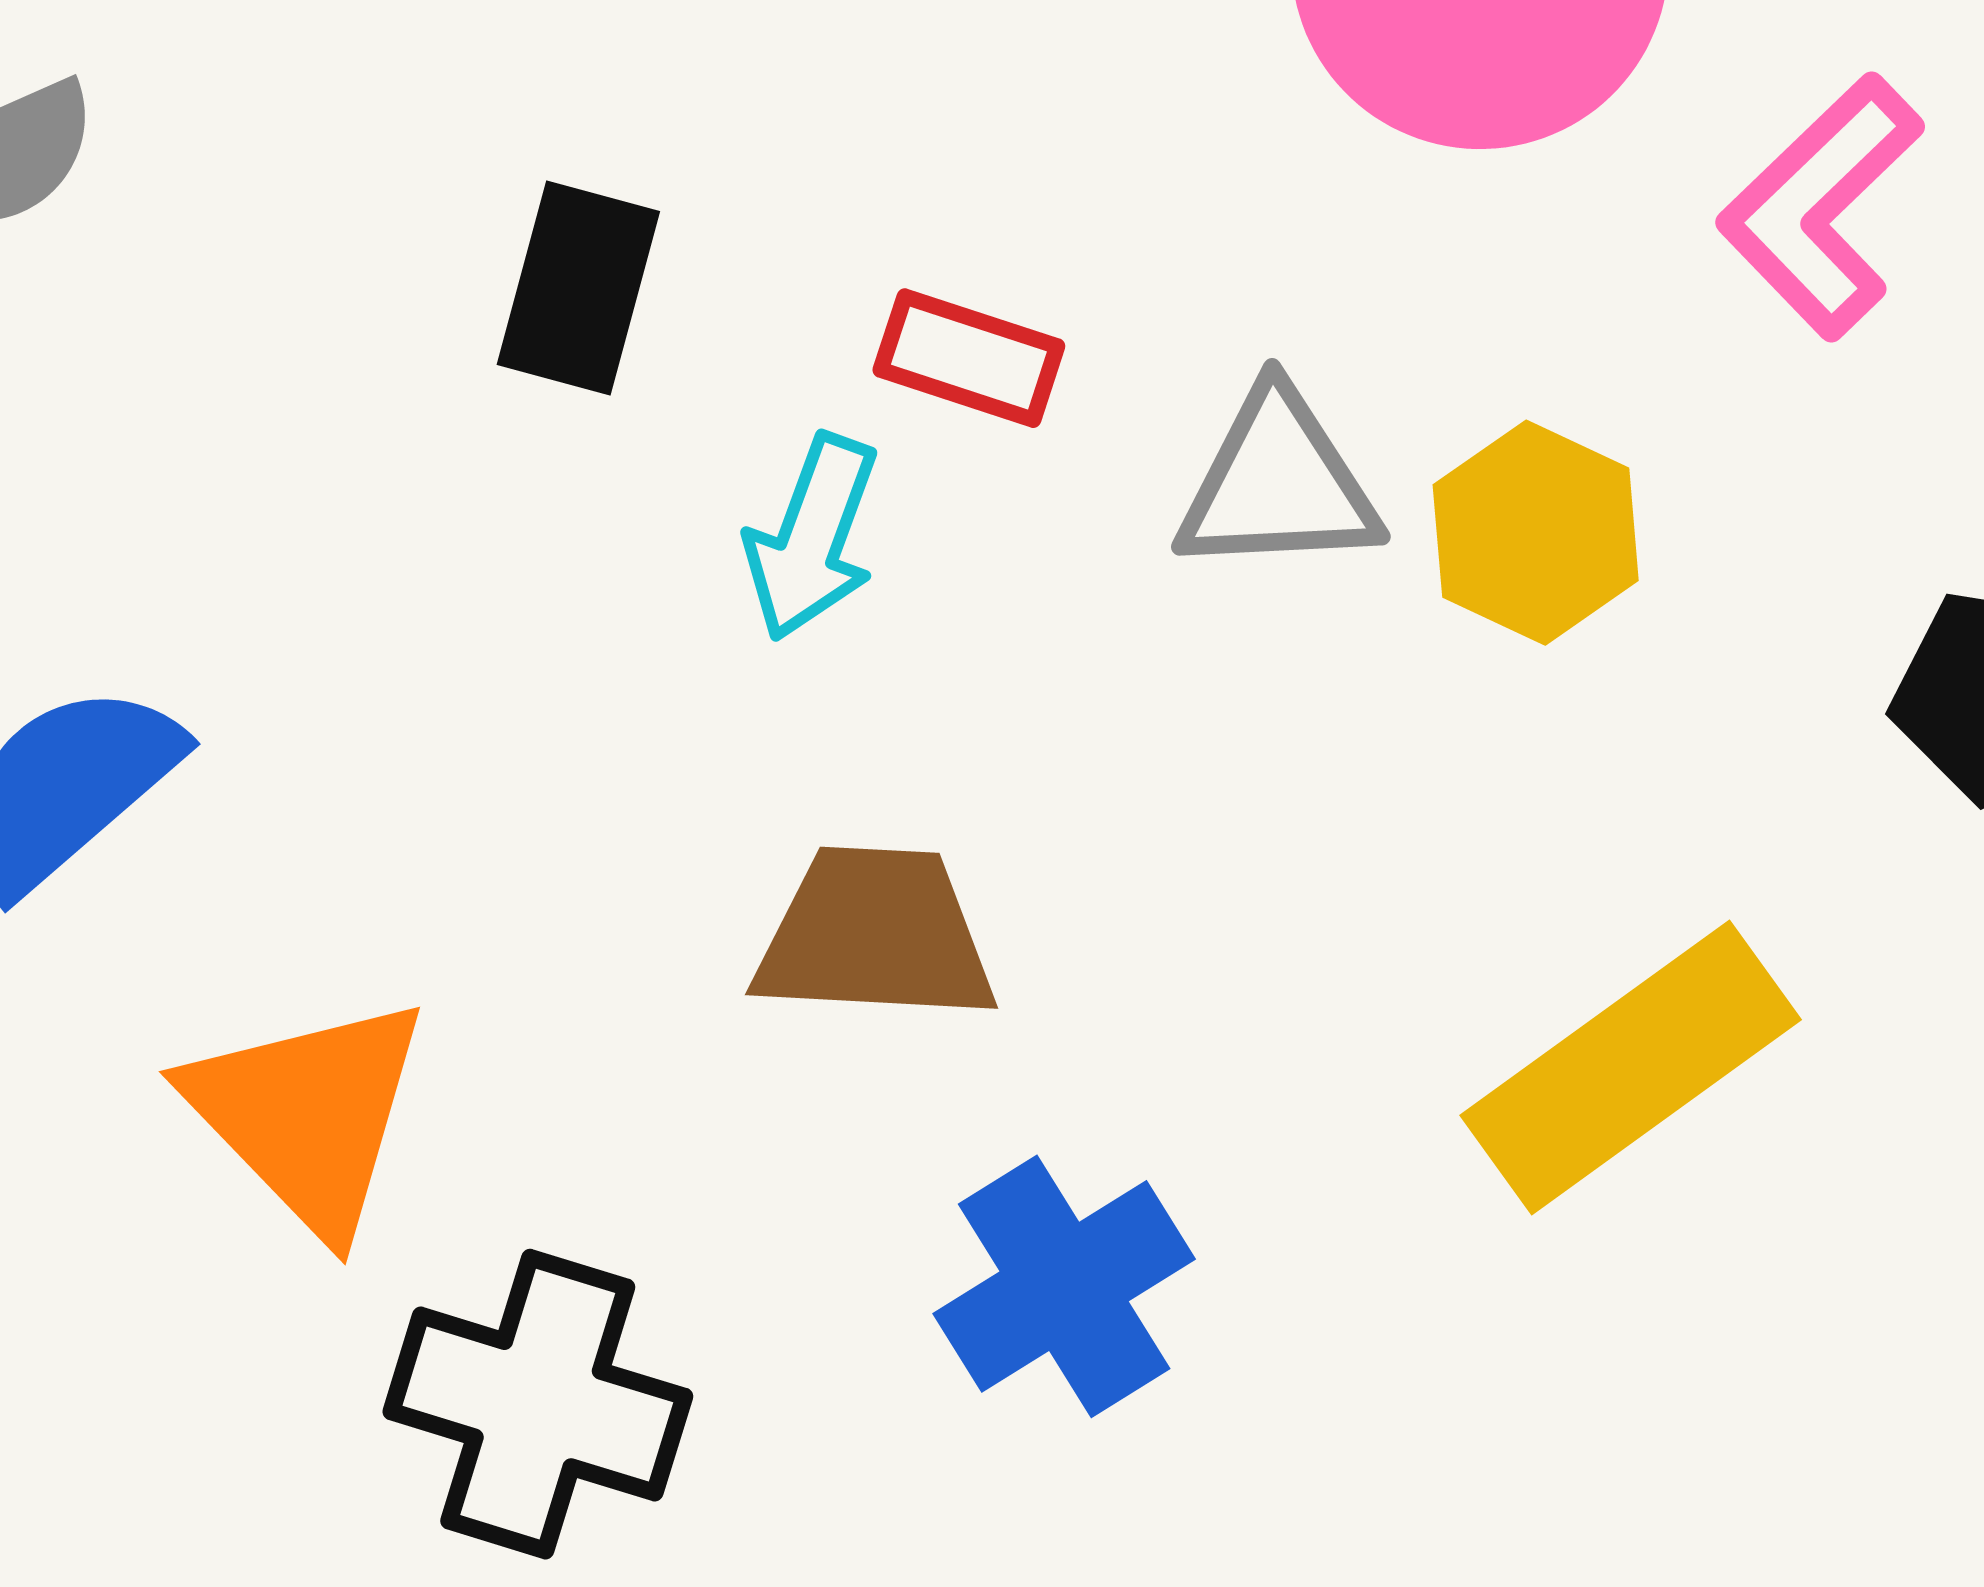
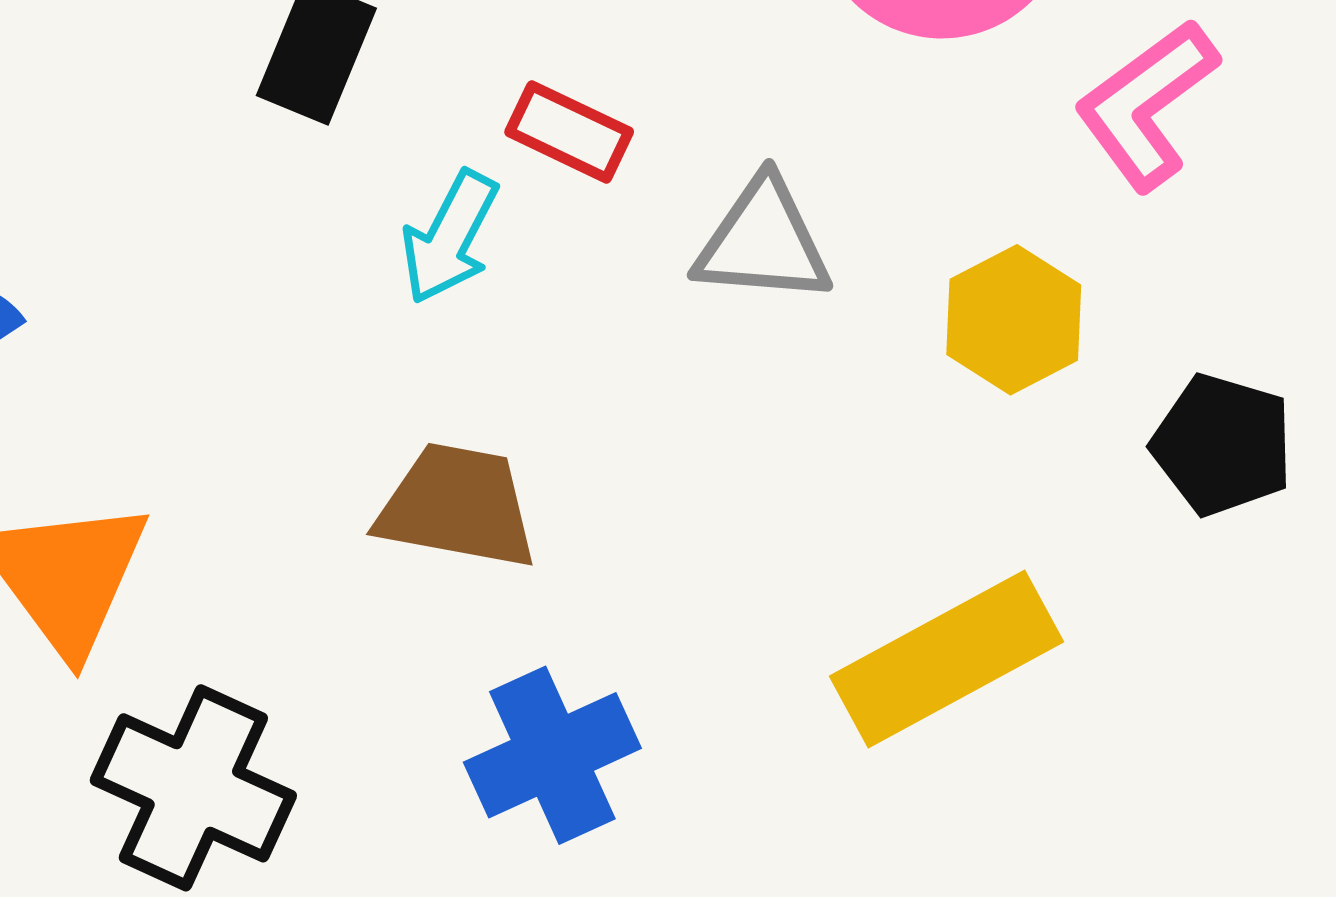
yellow hexagon: (1536, 533) -> (1014, 320), moved

